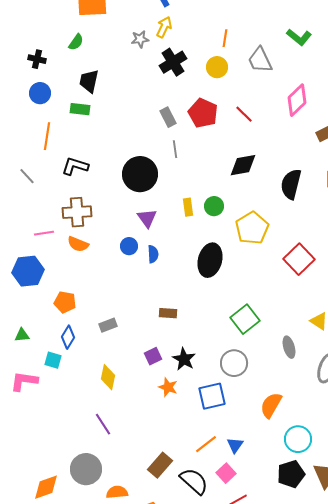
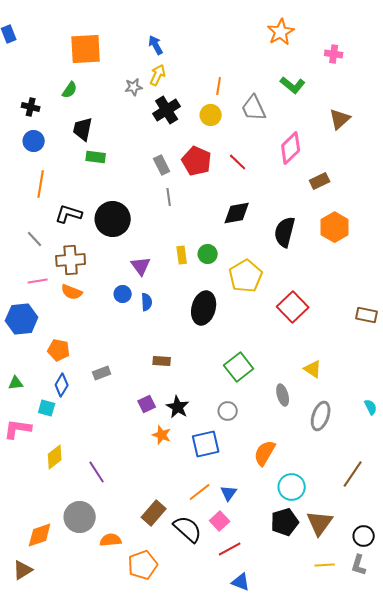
green rectangle: (80, 109) -> (96, 157), moved
black circle: (140, 174) -> (113, 219), moved
gray line: (27, 176) -> (35, 239), moved
gray circle: (234, 363) -> (228, 411), size x0.7
yellow diamond: (108, 377) -> (55, 457), moved, turned 40

